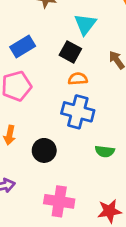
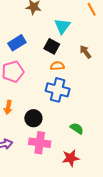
green semicircle: (105, 151) -> (77, 128), moved, turned -152
pink cross: (59, 201) -> (40, 143), moved
red star: (109, 211) -> (71, 158), moved

